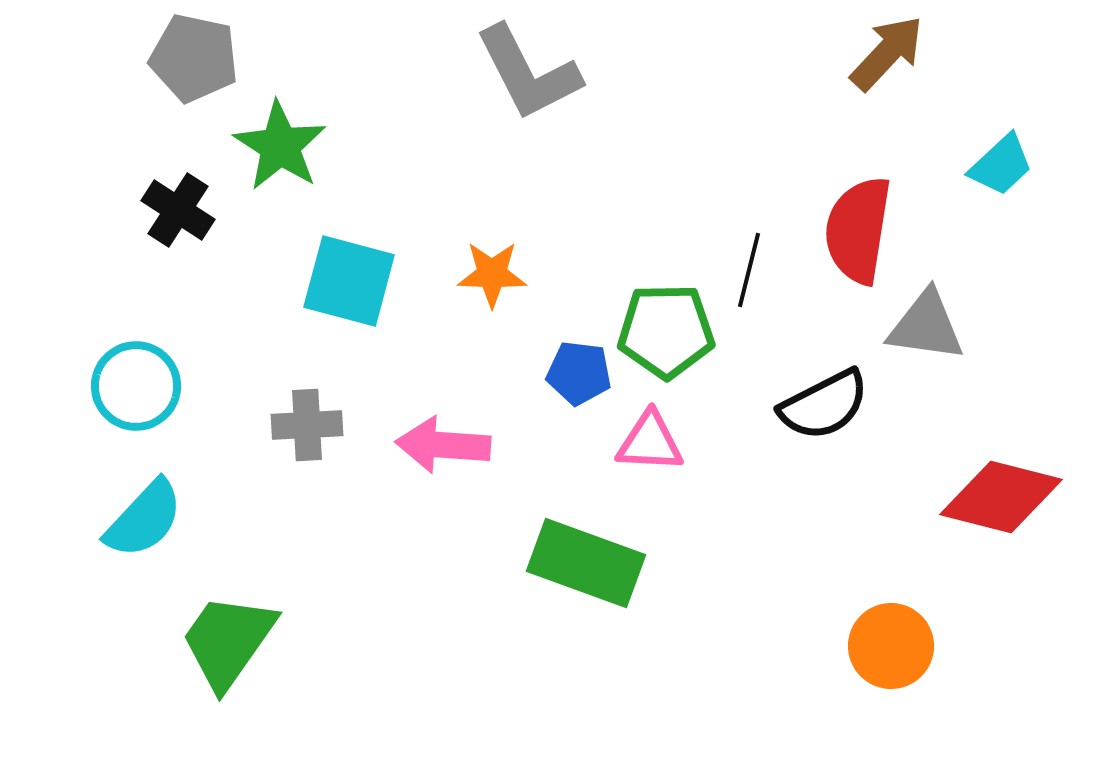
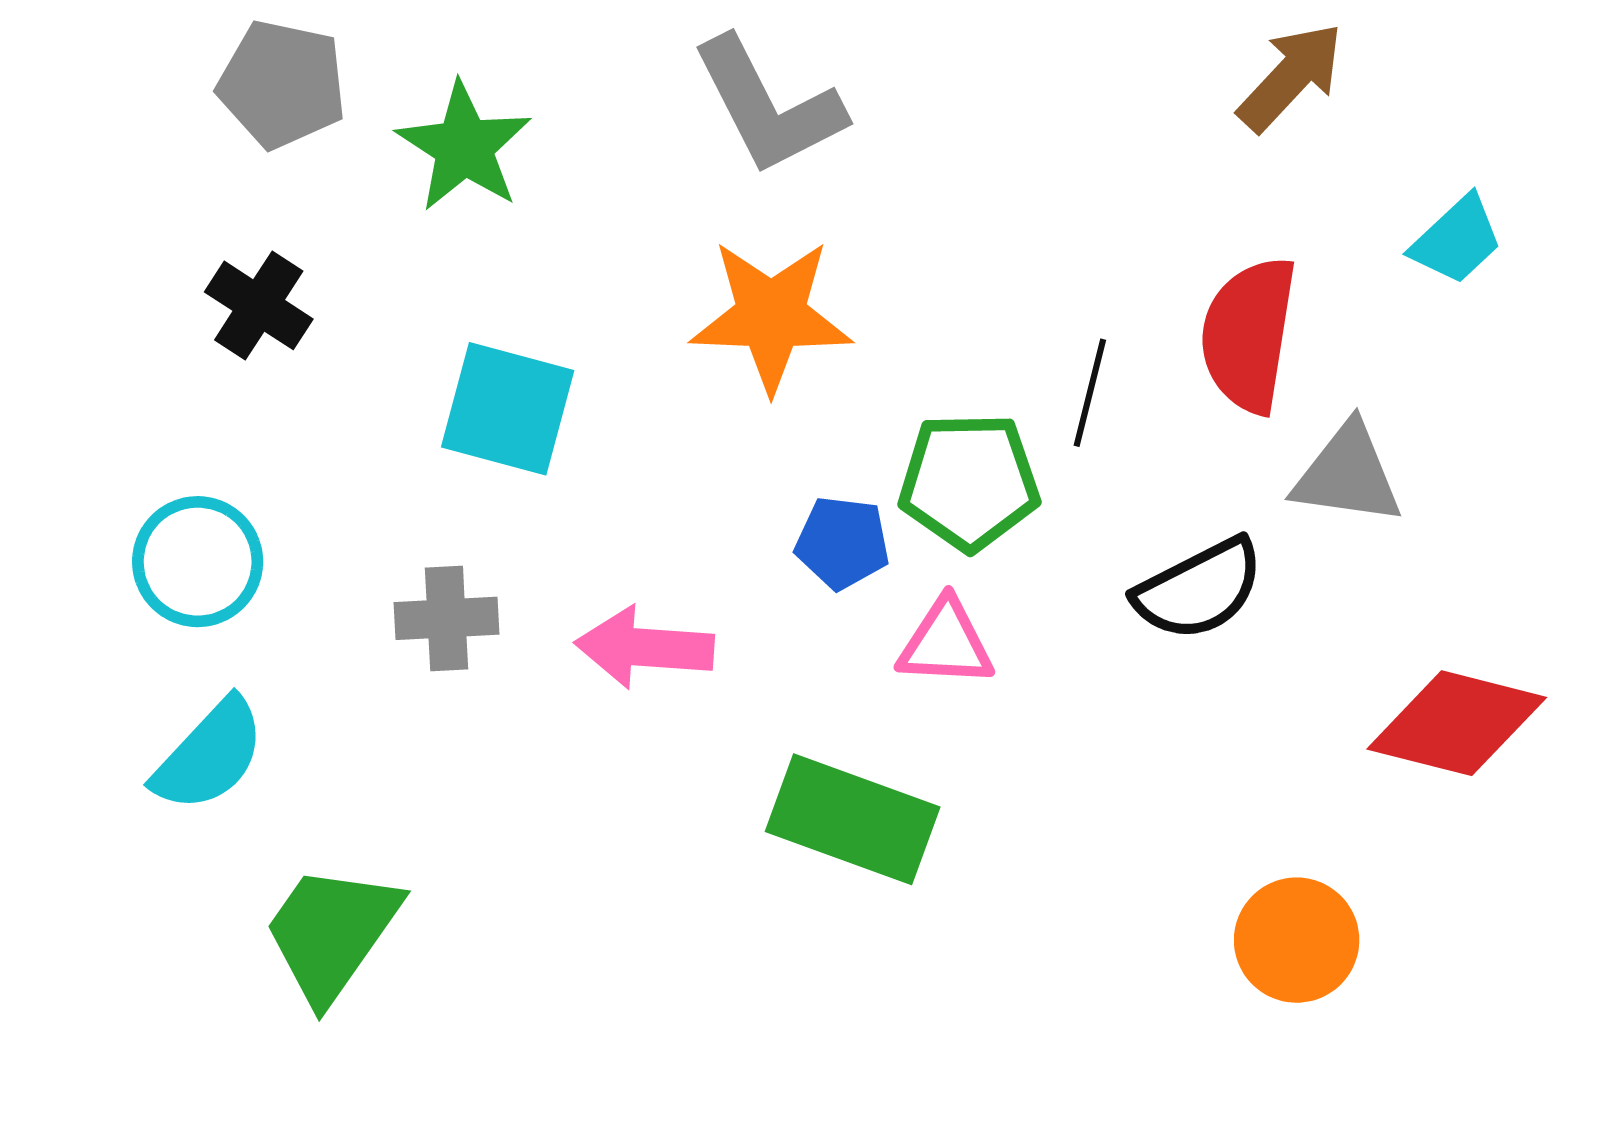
green star: (280, 146) -> (464, 147), moved
orange star: (492, 274) -> (771, 316), moved, size x1.6

